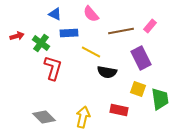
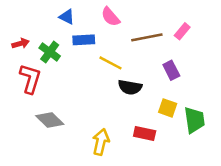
purple rectangle: (141, 58) -> (171, 70), size x0.7
red L-shape: (53, 68) -> (30, 79), moved
gray diamond: (44, 117) -> (50, 120), moved

